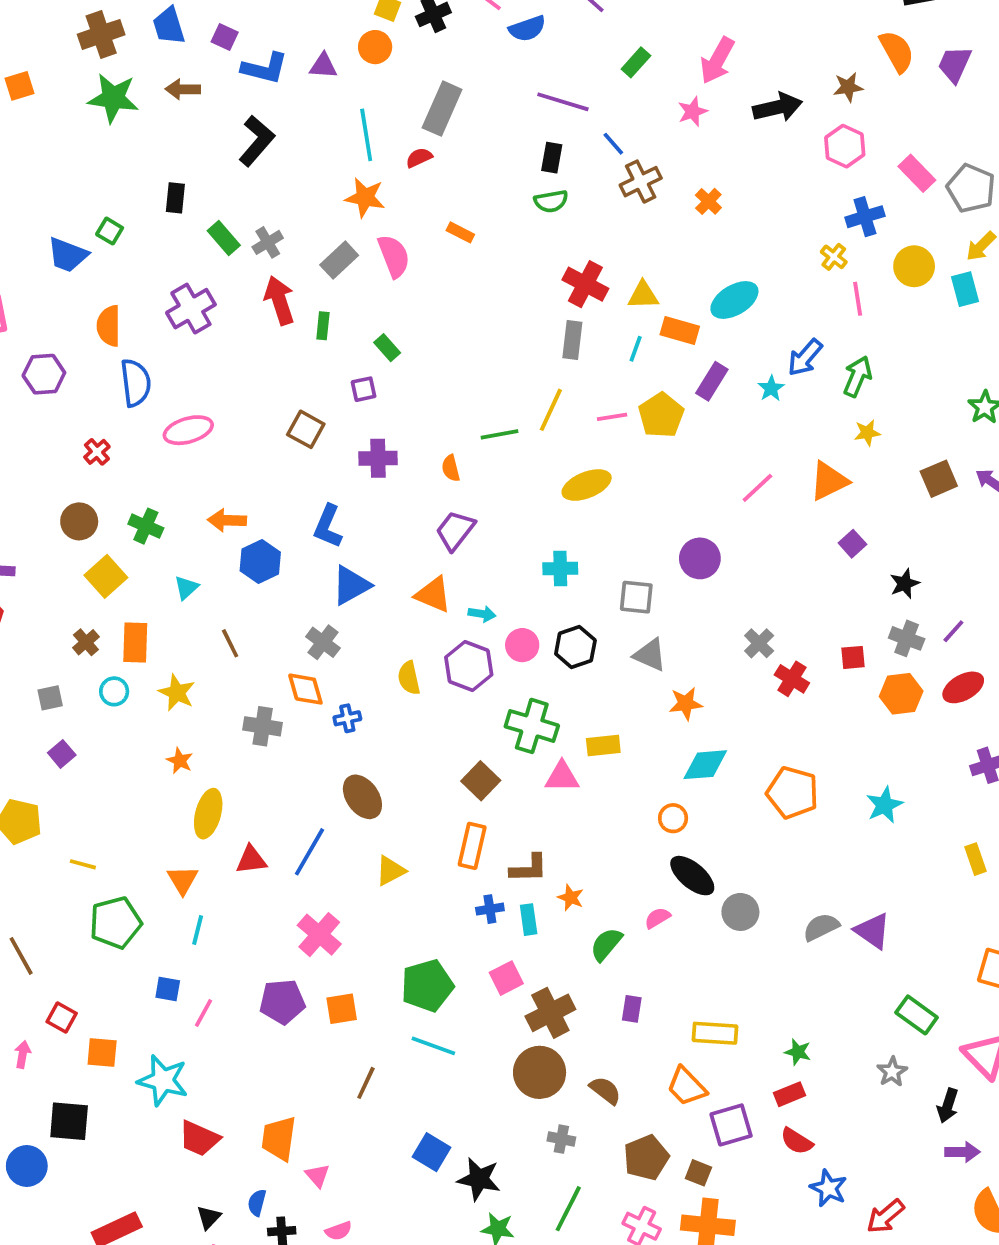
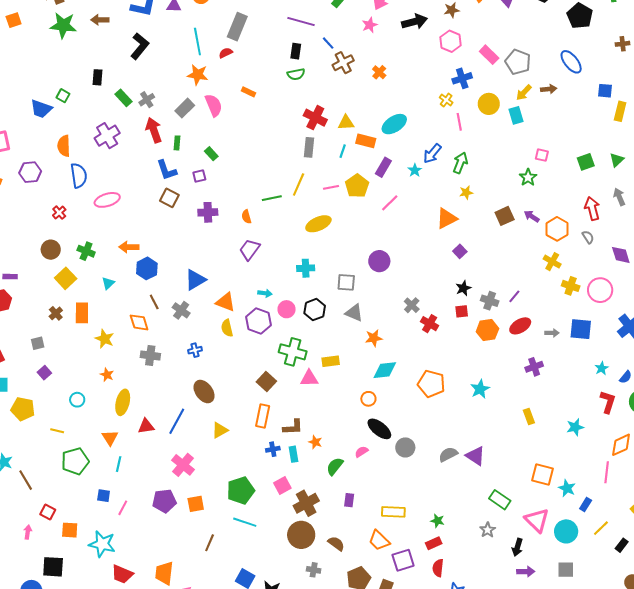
pink line: (757, 488) -> (390, 203), moved
blue L-shape: (328, 526) -> (167, 170), moved, turned -40
black star: (905, 584) -> (463, 288), moved
orange triangle: (433, 595) -> (226, 302), moved
brown line: (230, 643) -> (154, 302), moved
orange diamond: (305, 689) -> (139, 322), moved
cyan circle: (114, 691) -> (77, 400), moved
red semicircle: (797, 1141) -> (438, 568), turned 66

